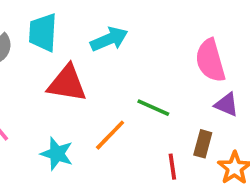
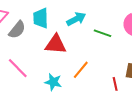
green line: (153, 108) -> (103, 33), moved

